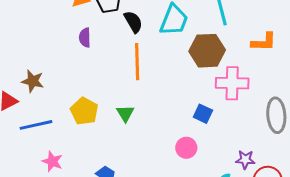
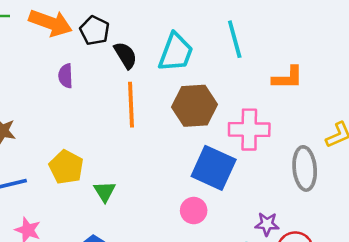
brown hexagon: (207, 51) -> (195, 106), moved
green triangle: (125, 113) -> (105, 191), moved
blue square: (203, 114) -> (214, 168), size x1.8

